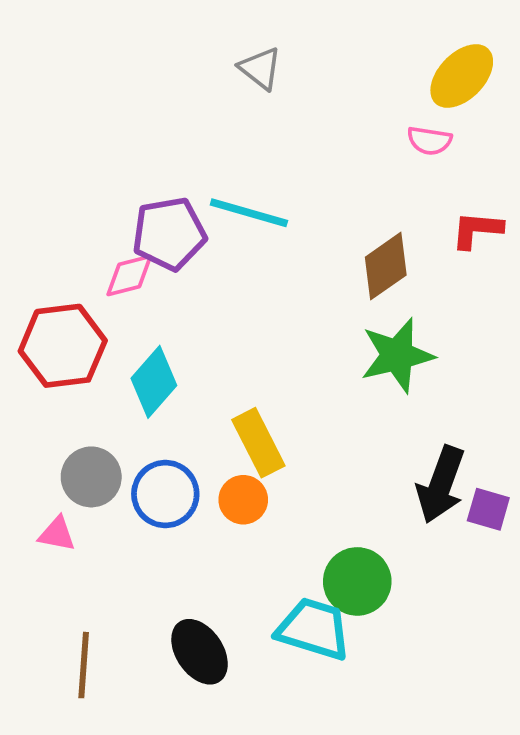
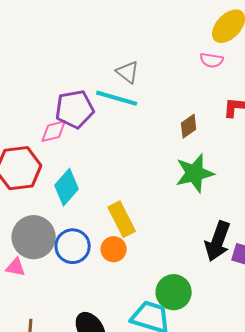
gray triangle: (260, 68) -> (128, 72), moved
brown diamond: (386, 266) -> (189, 126), size x0.7
gray circle: (91, 477) -> (34, 237), size x1.4

